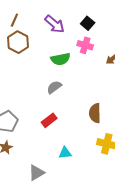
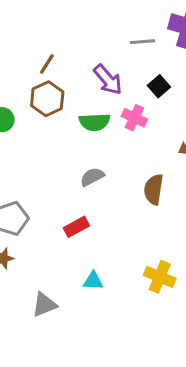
pink cross: (85, 45) -> (134, 118), moved
green semicircle: (60, 59) -> (95, 122), moved
brown semicircle: (95, 113) -> (154, 189), moved

